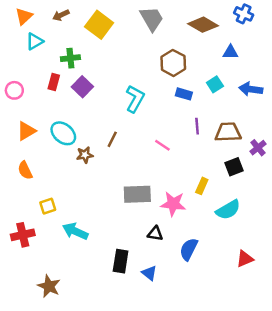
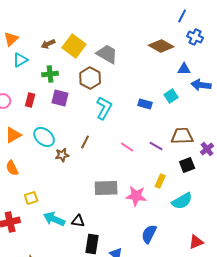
brown arrow: (61, 15) -> (48, 44), moved
gray trapezoid: (152, 19) -> (107, 54), moved, turned -30
brown hexagon: (173, 63) -> (90, 78), moved
red rectangle: (54, 82) -> (30, 100), moved
purple square: (82, 87) -> (60, 98), turned -30
blue arrow: (251, 89) -> (201, 85), moved
purple line: (197, 126) -> (156, 146), moved, turned -56
black triangle: (155, 234) -> (78, 221), moved

